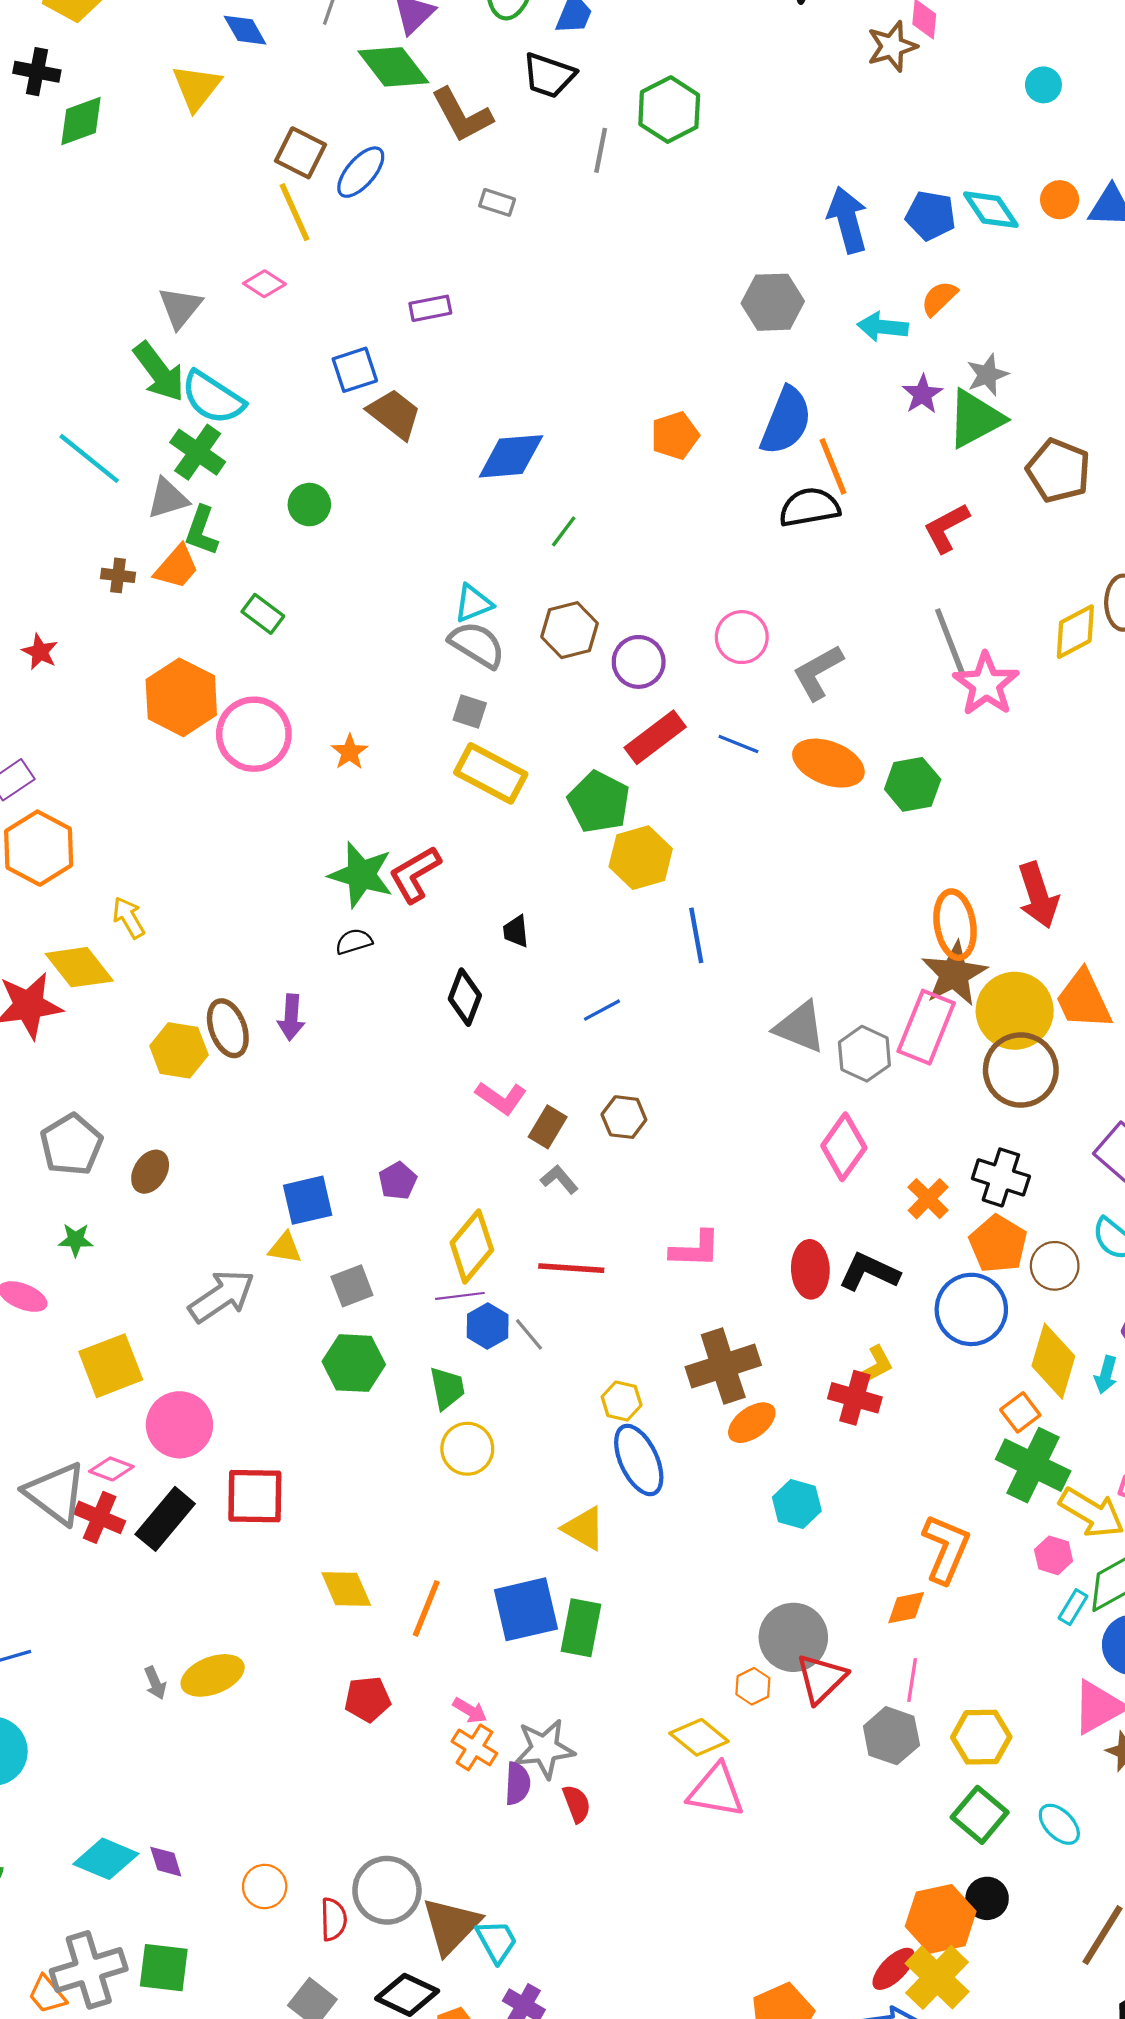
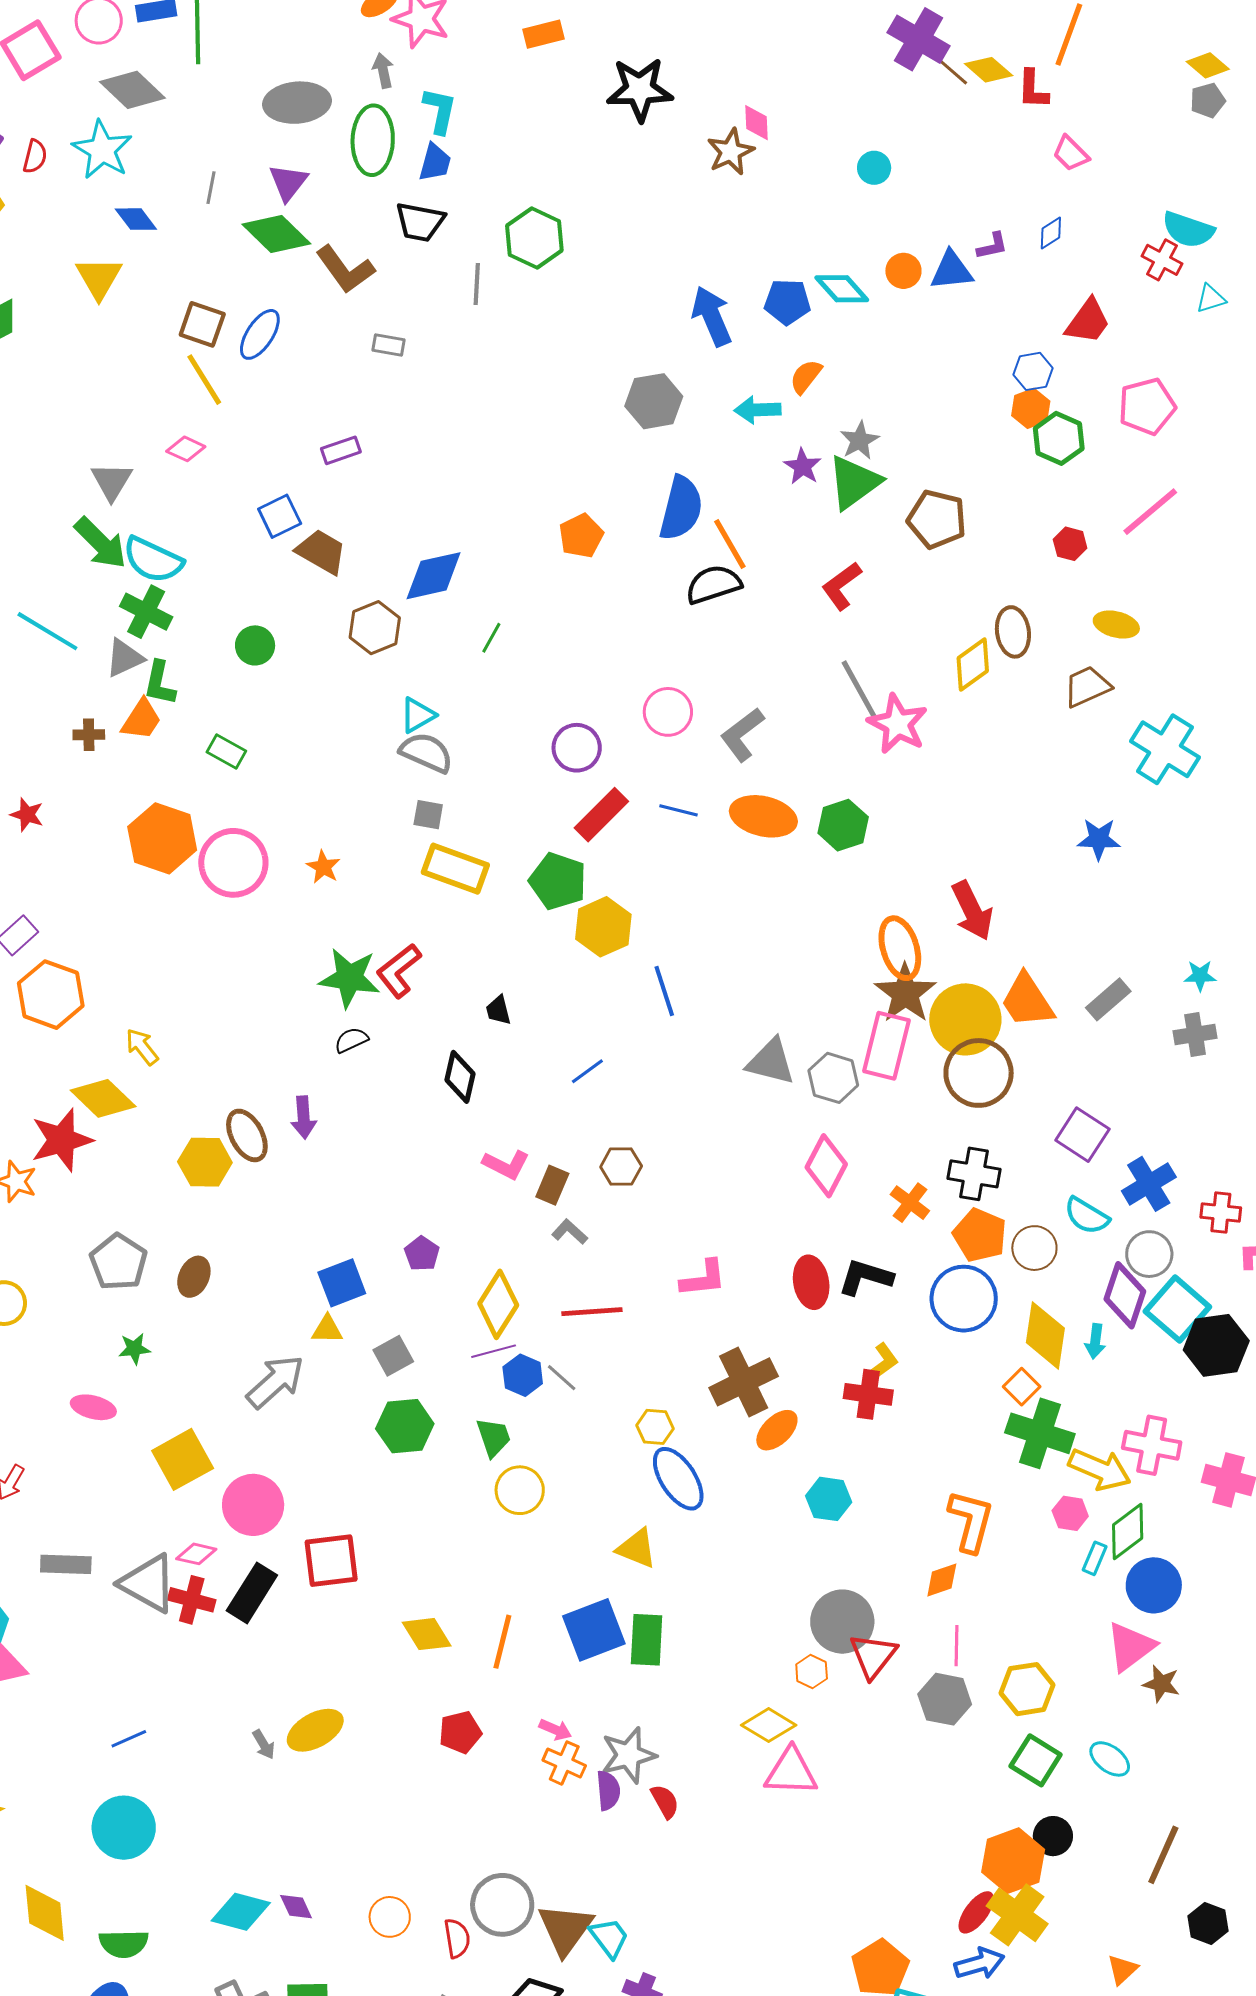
brown hexagon: (570, 630) -> (375, 628), moved

